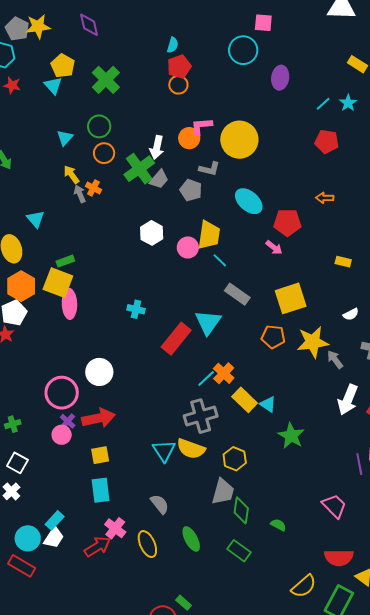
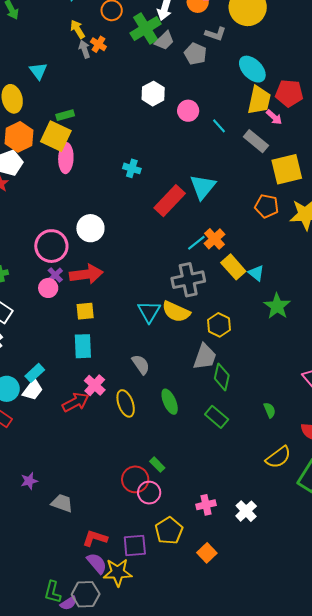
yellow trapezoid: (209, 235) -> (259, 100), moved
gray rectangle: (237, 294) -> (256, 141), moved
green semicircle: (278, 525) -> (270, 410), moved, turned 35

